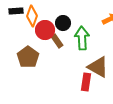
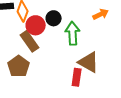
brown rectangle: (57, 41) -> (30, 41), moved, size x1.5
brown pentagon: (28, 57) -> (19, 66), moved

